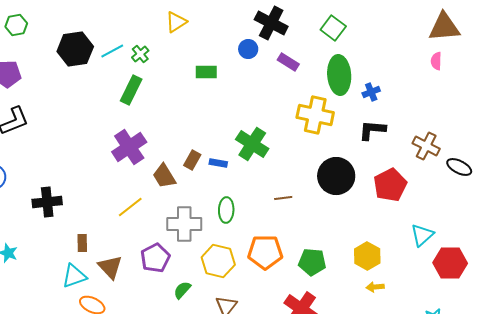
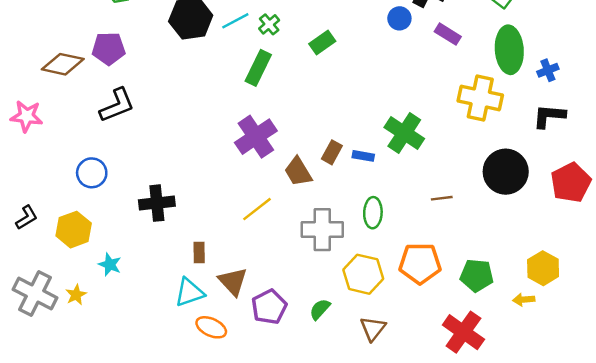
green rectangle: (206, 72) -> (322, 43), moved, turned -35
purple pentagon: (155, 258) -> (269, 307), moved
yellow arrow: (375, 287) -> (524, 300), moved

